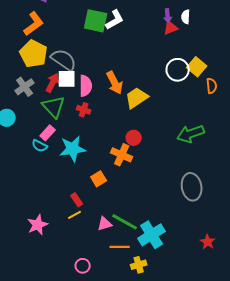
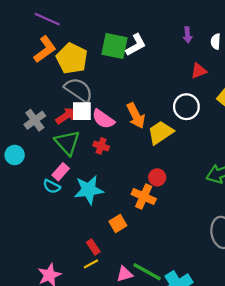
purple arrow: (168, 16) -> (188, 35), moved
red triangle: (171, 28) -> (199, 71), moved
yellow pentagon: (34, 54) -> (72, 58), moved
white circle: (178, 70) -> (186, 107), moved
red arrow: (53, 83) -> (66, 116), turned 30
pink semicircle: (86, 86) -> (103, 119), turned 125

